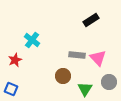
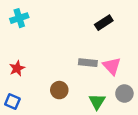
cyan cross: (32, 40) -> (19, 18), moved, turned 35
brown circle: (63, 76) -> (59, 90), moved

